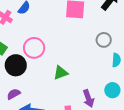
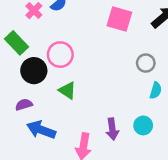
green triangle: (61, 73) -> (67, 90), moved, turned 42

